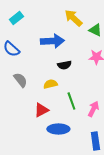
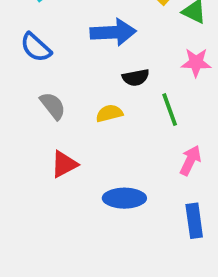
green line: (71, 101) -> (170, 110), moved
red triangle: (41, 110) -> (64, 164), moved

